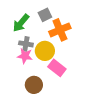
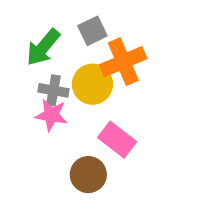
yellow circle: (45, 51) -> (92, 84), moved
brown circle: (34, 85) -> (88, 175), moved

